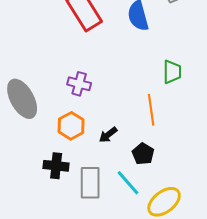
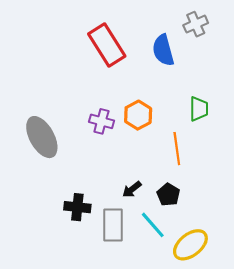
orange hexagon: (71, 126) -> (138, 115), moved
black arrow: (108, 135) -> (132, 189), moved

